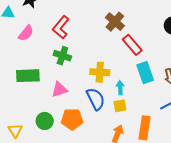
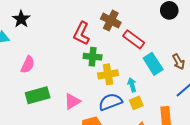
red L-shape: (61, 27) -> (81, 33), moved
pink semicircle: (26, 33) -> (28, 65), moved
green cross: (62, 56) -> (93, 57), moved
blue semicircle: (96, 99) -> (110, 102), turned -70

